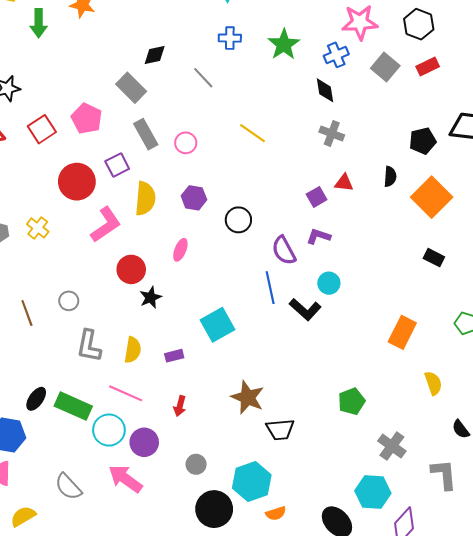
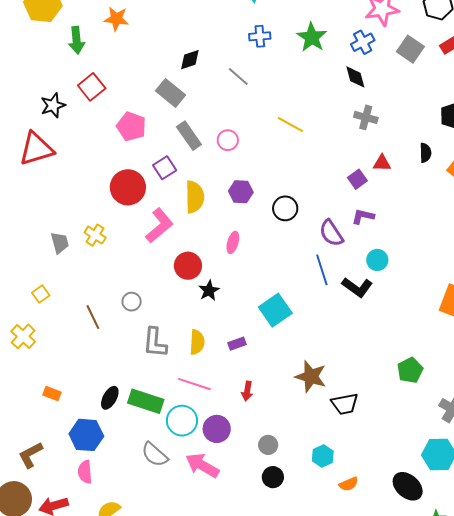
red square: (42, 129) -> (92, 87), moved
cyan hexagon: (252, 482) -> (323, 456), size x0.6
gray semicircle: (68, 487) -> (155, 455), moved
black circle: (214, 509) -> (273, 477), moved, size x0.6

